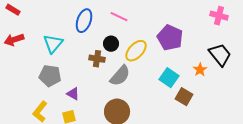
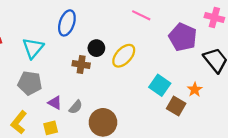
pink line: (119, 17) -> (141, 15), moved
purple pentagon: (170, 38) -> (183, 37), moved
orange star: (200, 70) -> (195, 90), moved
gray semicircle: (120, 76) -> (76, 107), moved, size x0.6

